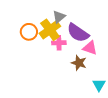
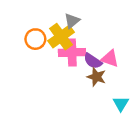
purple semicircle: (78, 33) -> (93, 61), moved, size x0.7
pink cross: (59, 43) -> (72, 52), size x1.5

